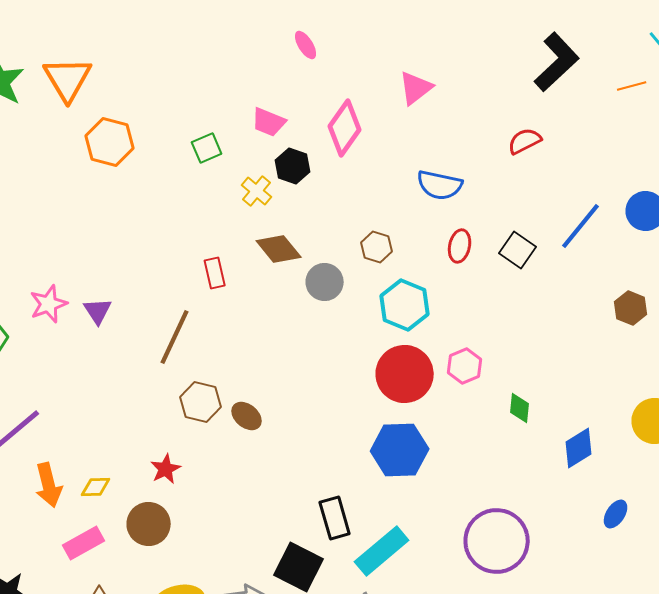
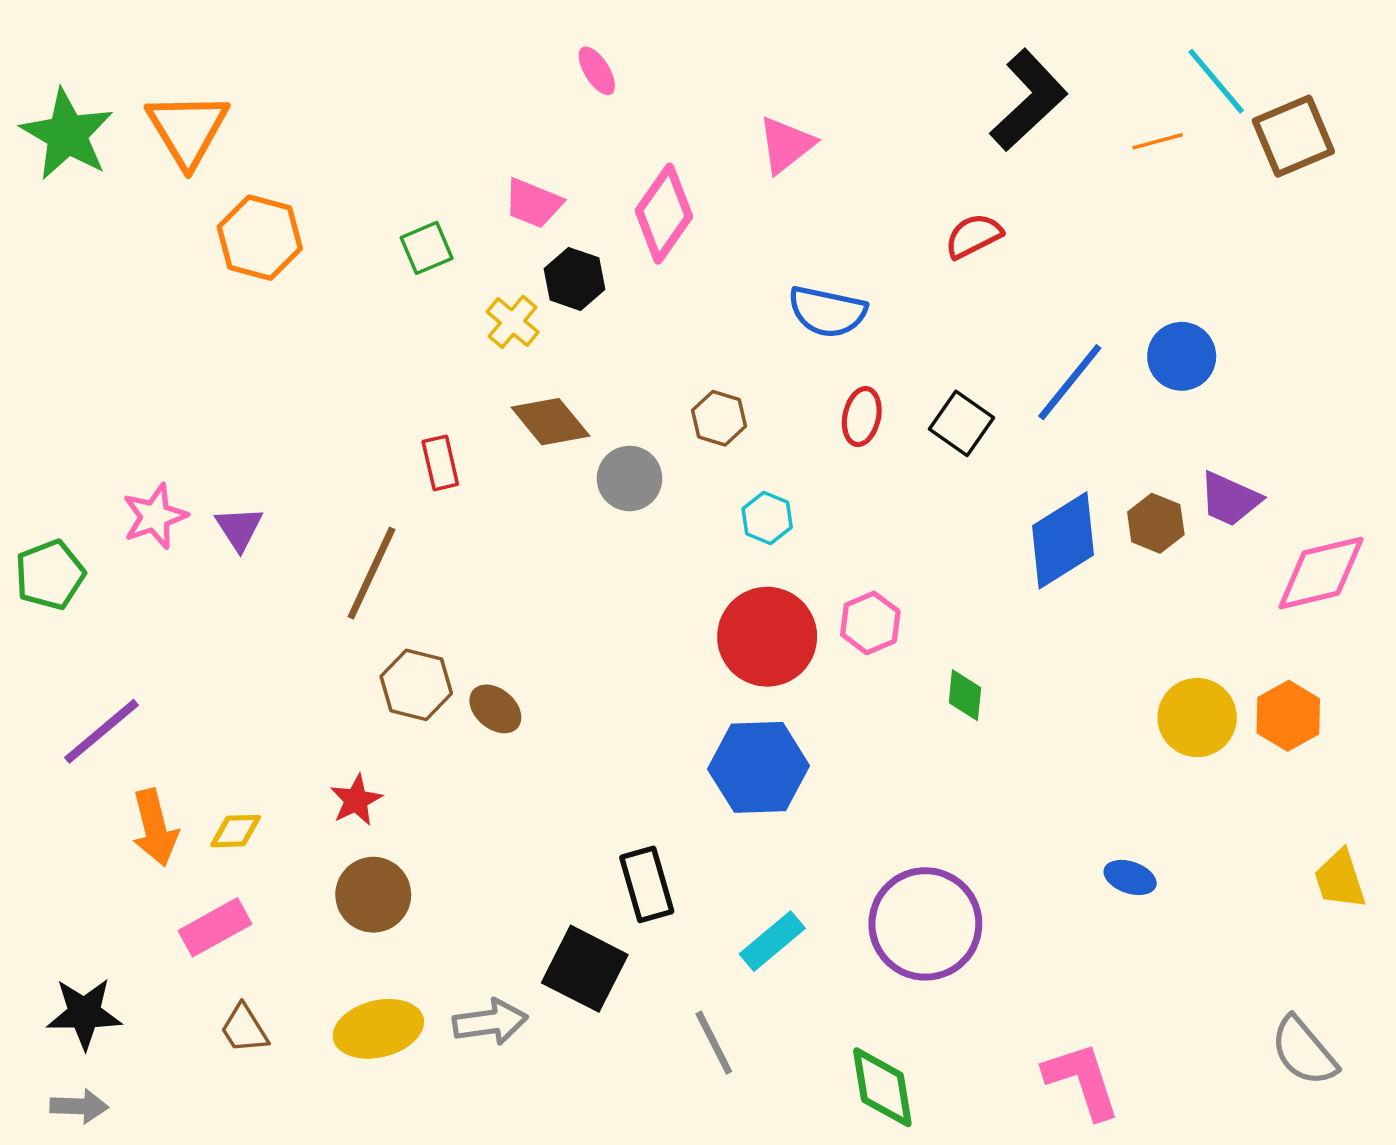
cyan hexagon: (405, 305) -> (767, 518), size x0.6
blue diamond: (579, 448) -> (1063, 540), moved, size x1.4
blue ellipse: (616, 514) -> (1130, 877), turned 76
brown circle: (149, 524) -> (373, 895), moved
cyan rectangle: (382, 551) -> (772, 941), moved, size x0.7

